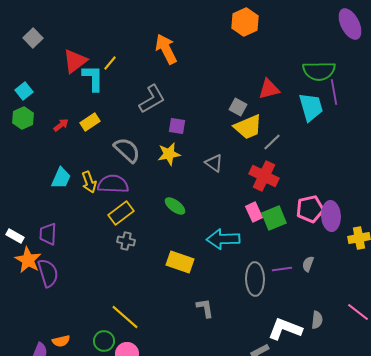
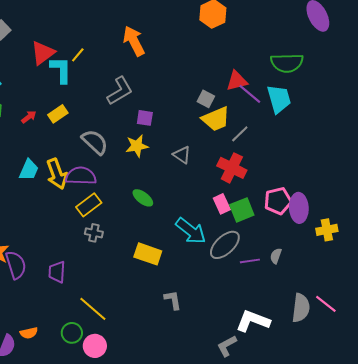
purple line: (334, 92) -> (250, 94), moved, turned -40
yellow arrow: (89, 182) -> (57, 174), size x1.4
purple trapezoid: (48, 234) -> (57, 272), moved
cyan arrow: (223, 239) -> (191, 231), turned -140
gray ellipse: (255, 279) -> (225, 245), moved, turned 48
gray semicircle: (317, 320) -> (301, 308), moved, size x1.6

